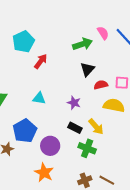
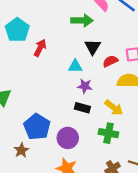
green arrow: (82, 44) -> (82, 20), turned 30
cyan triangle: (39, 98) -> (75, 66), moved
black rectangle: (75, 128) -> (82, 108), moved

